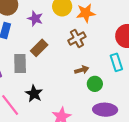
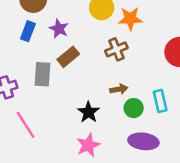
purple star: (35, 19) -> (59, 29), moved
cyan rectangle: (116, 62) -> (160, 101), moved
black star: (34, 94) -> (88, 112), moved

